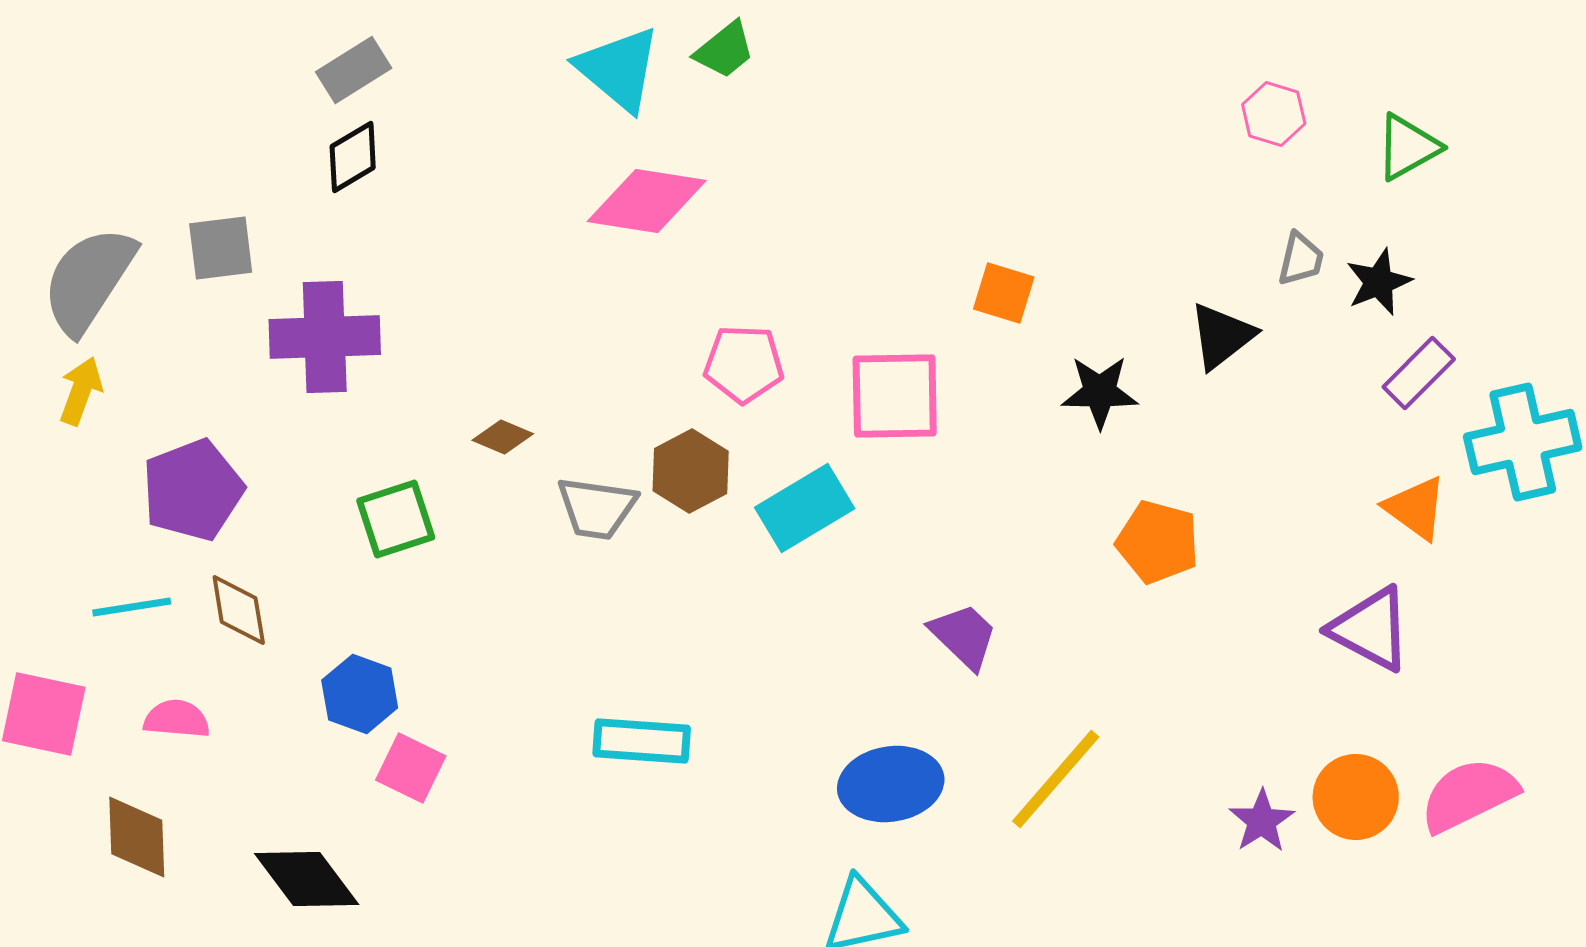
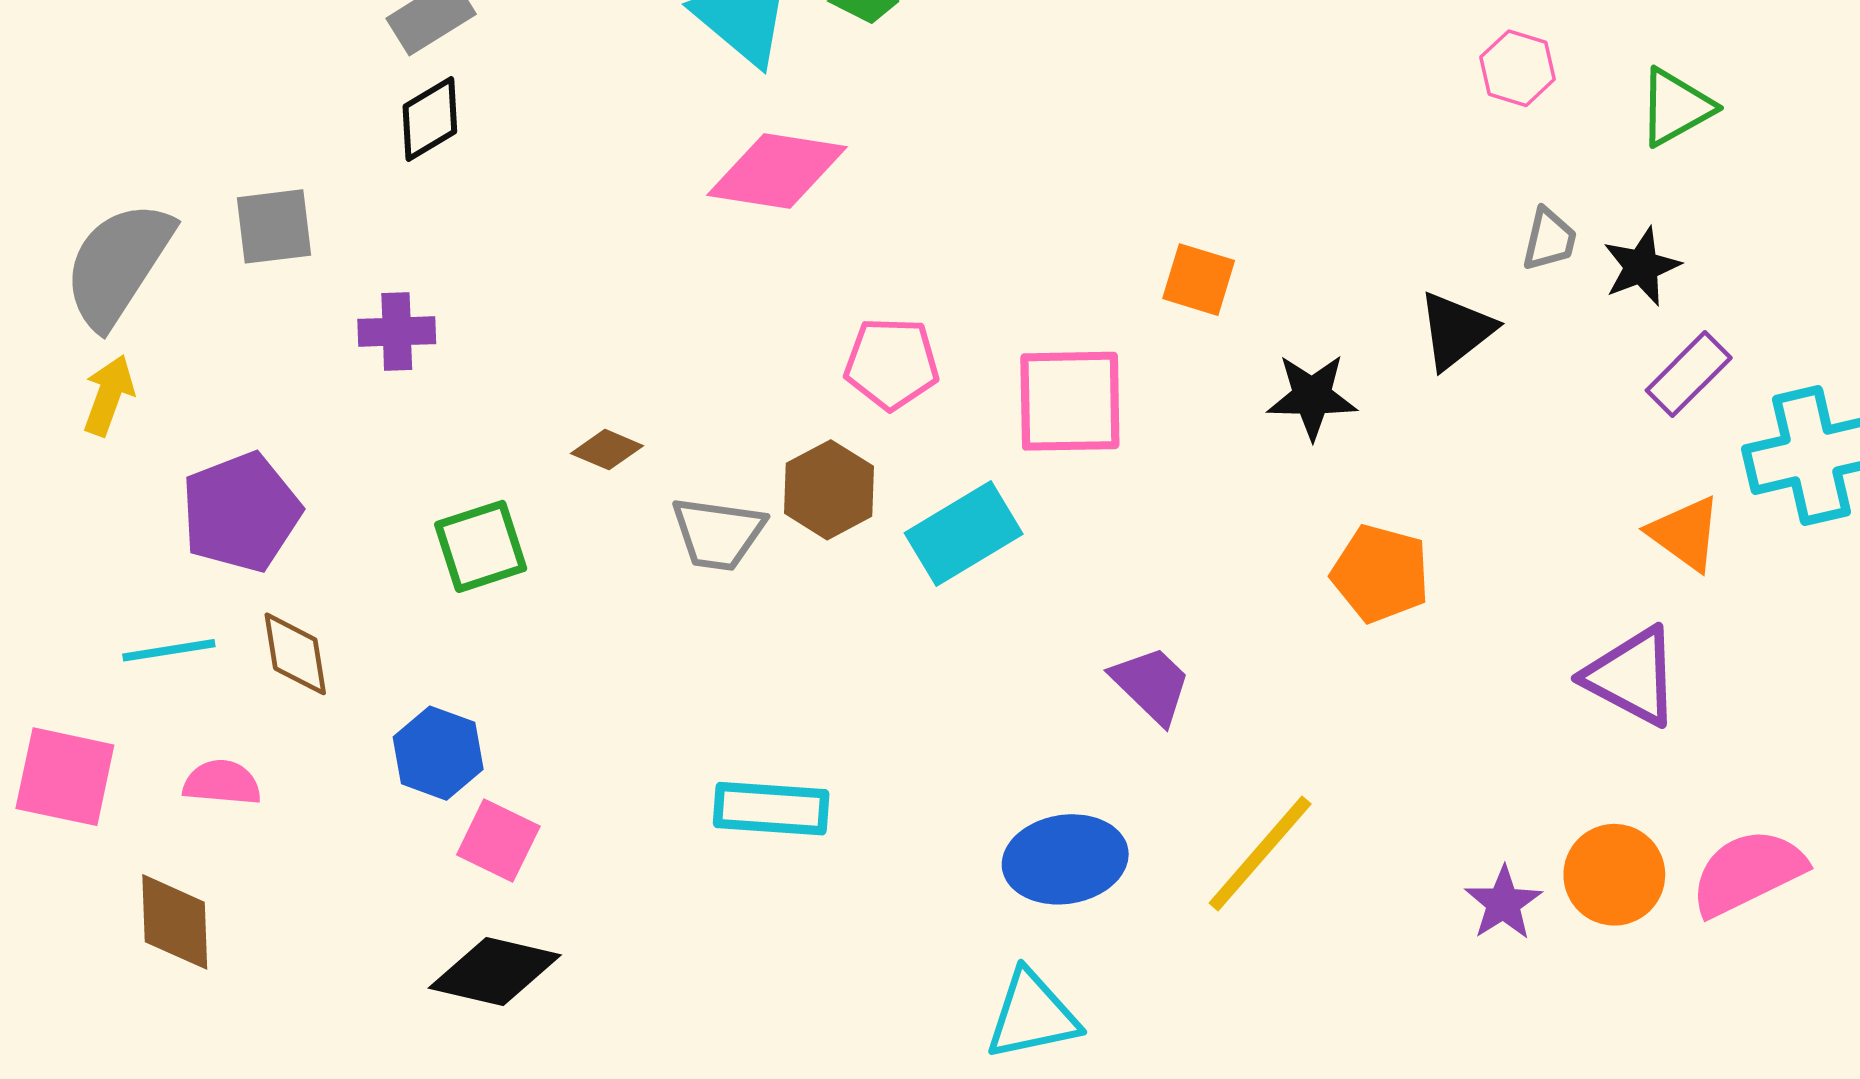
purple cross: (325, 337) -> (397, 332), size x0.6
black diamond: (307, 879) -> (495, 972), moved, turned -40

